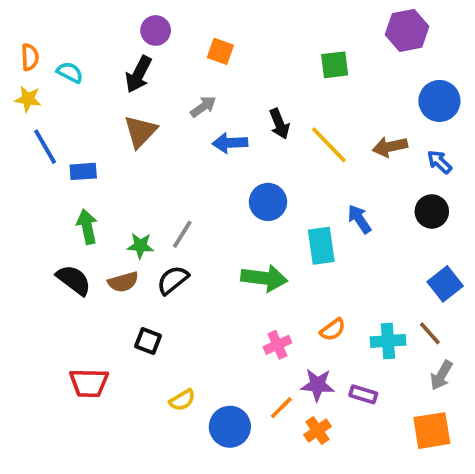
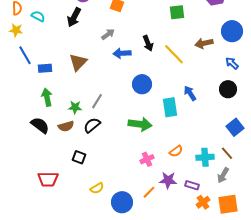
brown triangle: (140, 131) -> (78, 62), moved
brown arrow: (390, 147) -> (204, 43), moved
gray arrow: (441, 375) -> (223, 175), moved
orange cross: (318, 431) -> (203, 202), moved

